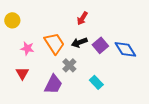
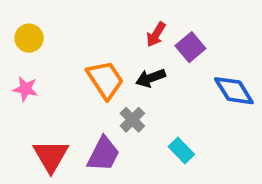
purple square: (100, 45) -> (190, 47), moved
pink star: (27, 48) -> (25, 89), moved
red triangle: (22, 73) -> (51, 156), moved, size x1.5

